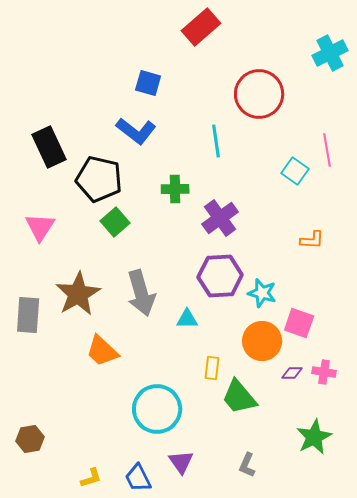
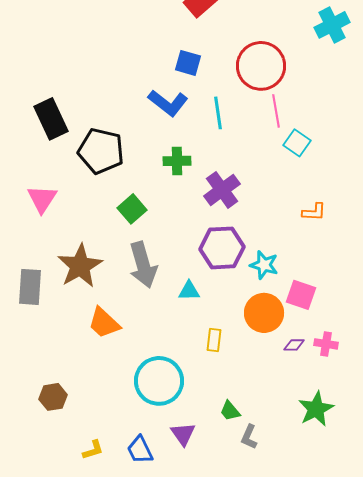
blue square: (148, 83) -> (188, 63), moved
blue L-shape: (136, 131) -> (168, 103), moved
pink line: (327, 150) -> (276, 111), moved
green square: (115, 222) -> (132, 209), moved
green trapezoid: (239, 397) -> (230, 411), moved, size x0.6
brown hexagon: (30, 439) -> (53, 397), moved

